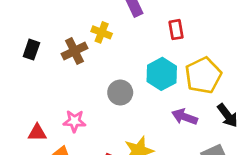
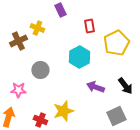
yellow pentagon: (203, 75) -> (116, 43), moved
gray circle: (120, 93) -> (40, 70), moved

